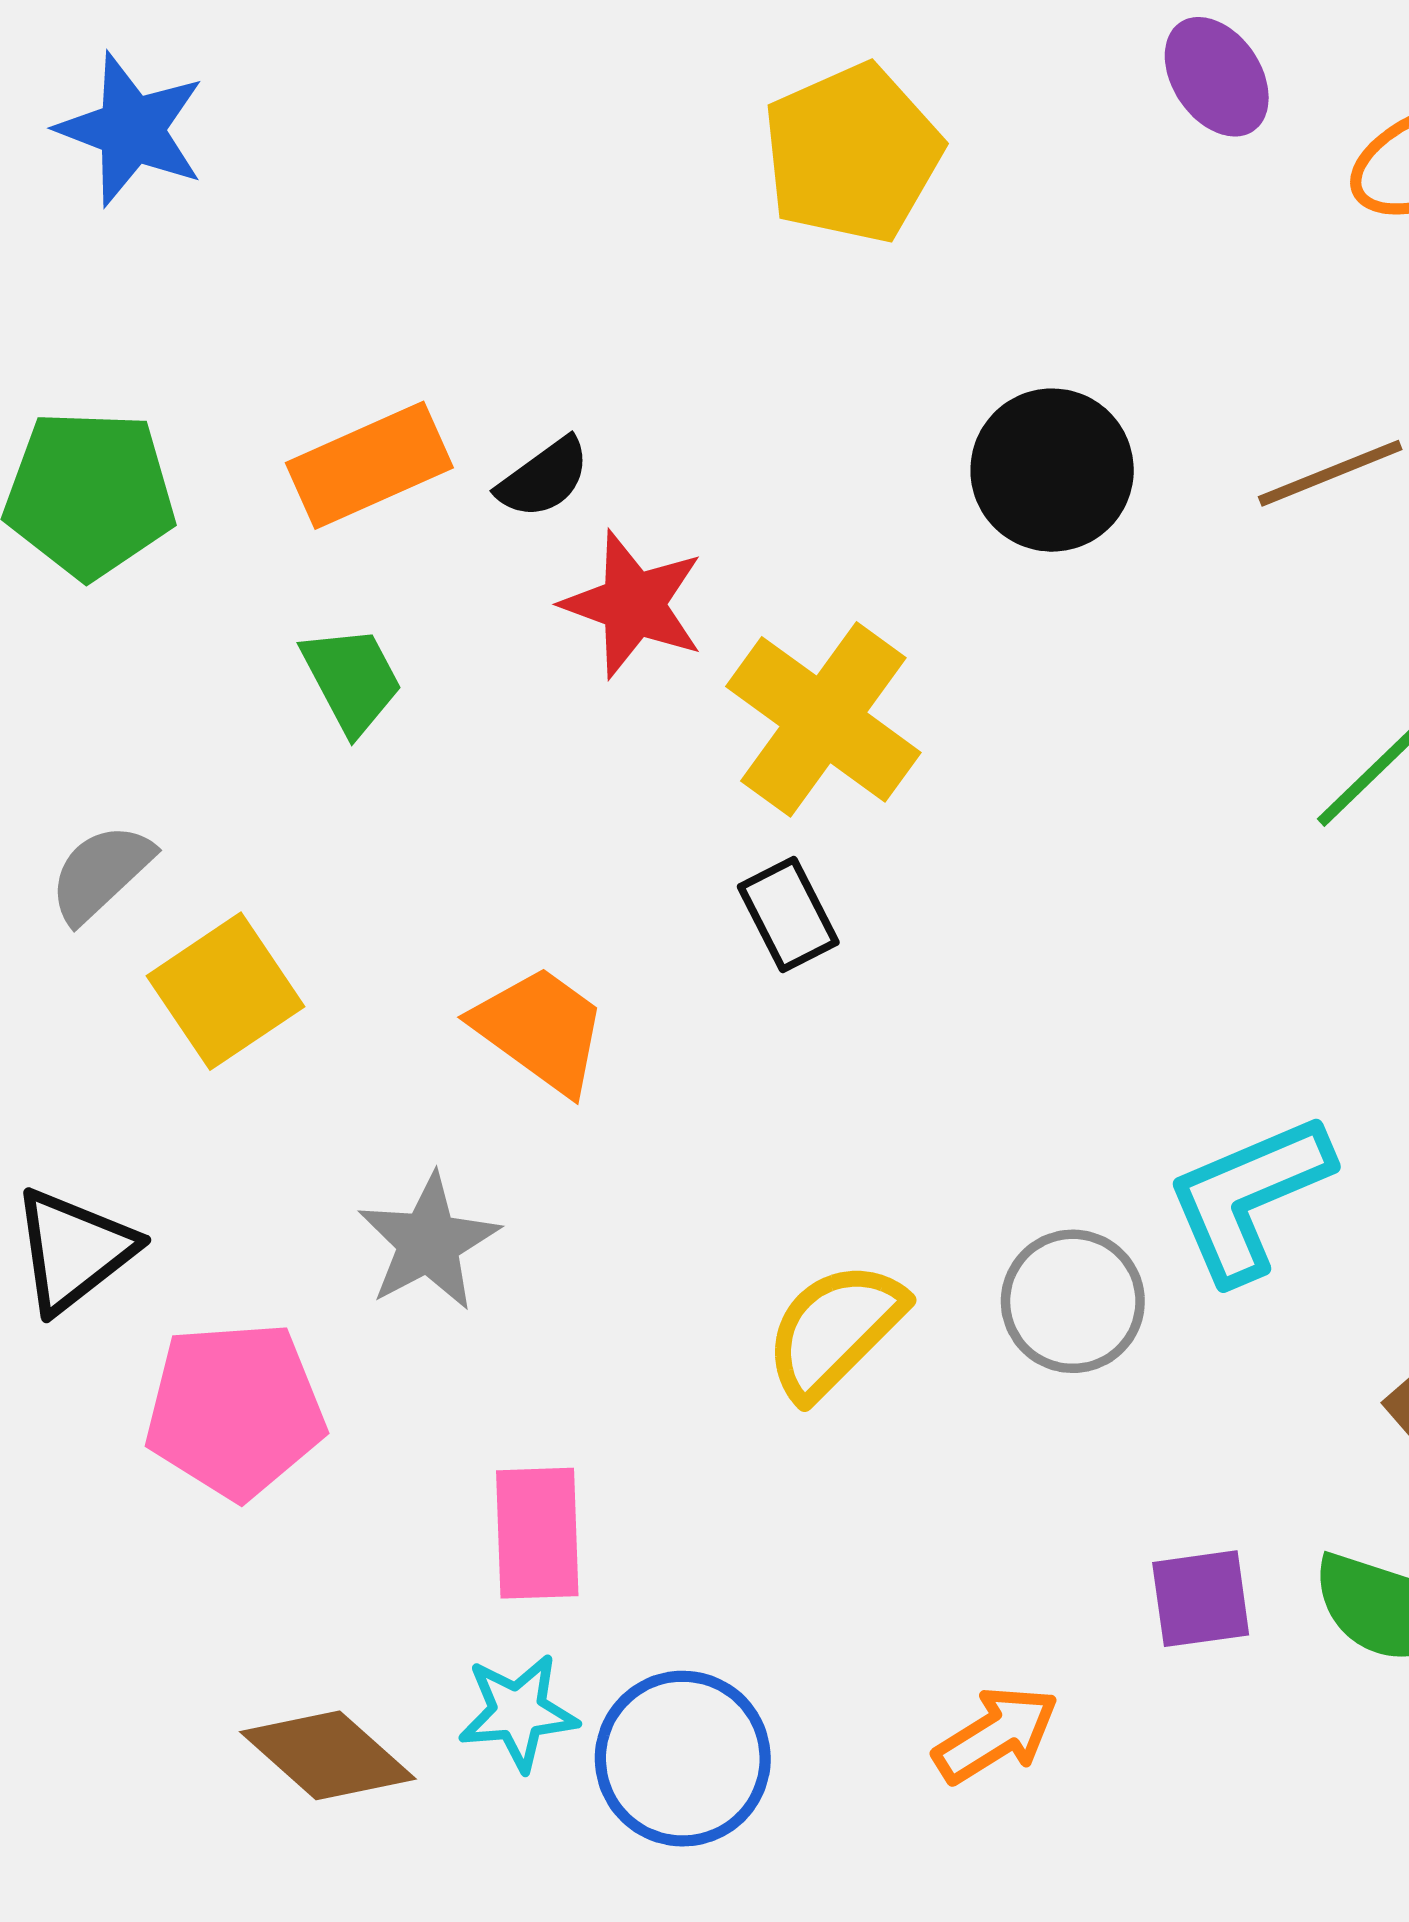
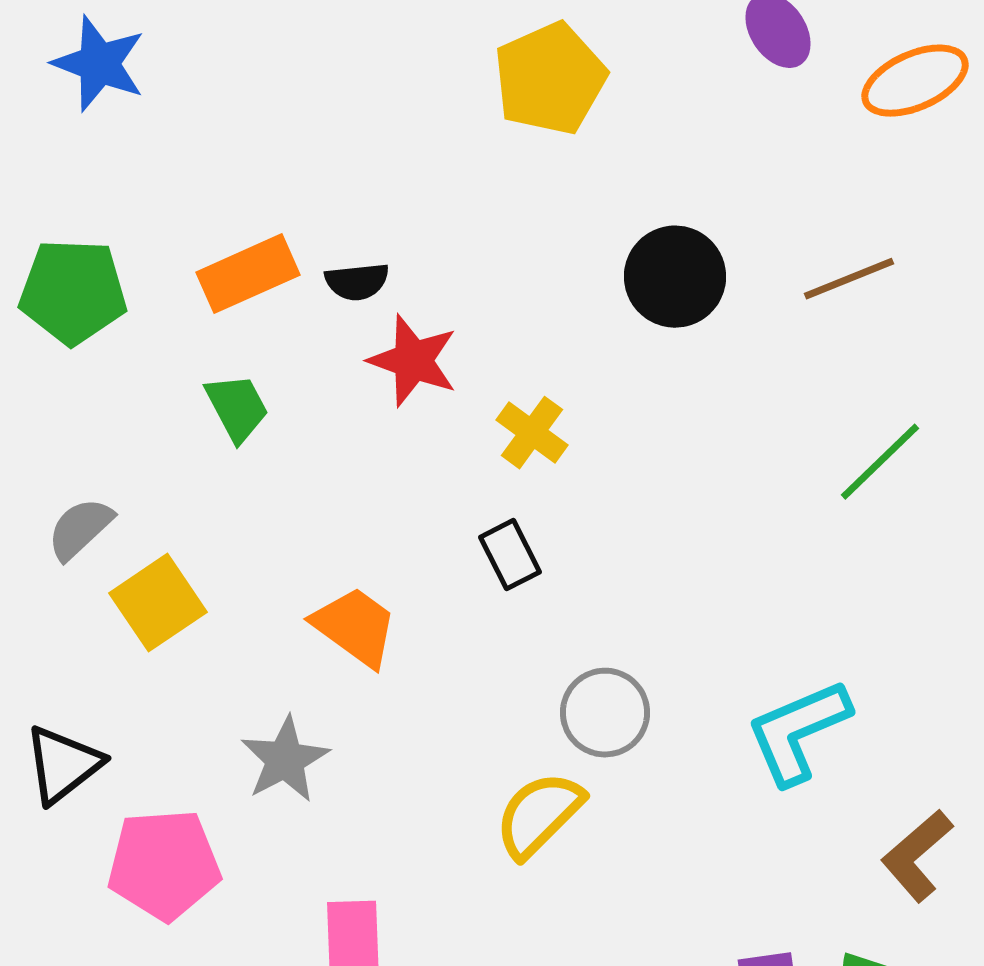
black semicircle: (544, 478) -> (357, 282), turned 30
yellow cross: (823, 719) -> (532, 433), size x0.6
gray circle: (1073, 1301) -> (605, 713), moved

